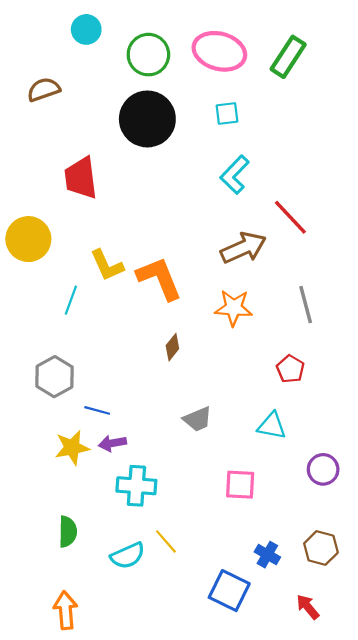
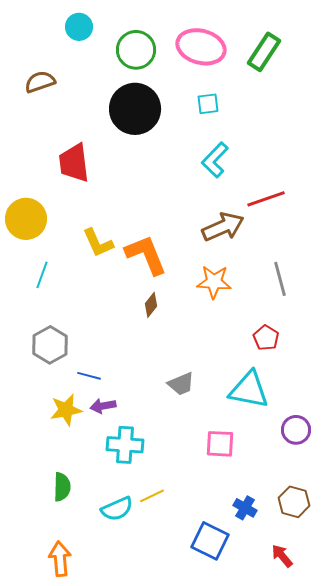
red line: (290, 217) -> (266, 199), turned -66
cyan line: (71, 300) -> (42, 275), moved
brown diamond: (172, 347) -> (151, 305), moved
cyan triangle: (272, 426) -> (249, 390), size x1.5
yellow line: (166, 541) -> (152, 496), turned -75

